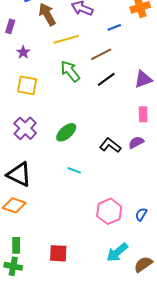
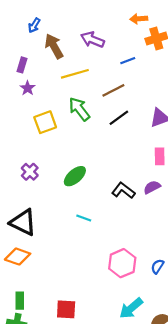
purple rectangle: (10, 26) -> (22, 65), moved
yellow square: (27, 85) -> (45, 122), moved, turned -30
purple cross: (25, 128) -> (30, 172), size x0.7

